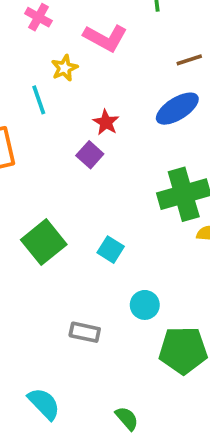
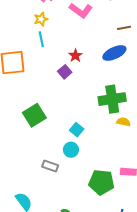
yellow star: (64, 68) -> (41, 19), moved
cyan square: (111, 250) -> (77, 130), moved
cyan circle: (145, 305) -> (71, 150), moved

